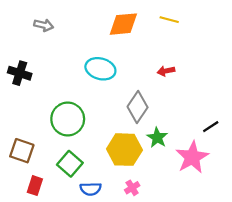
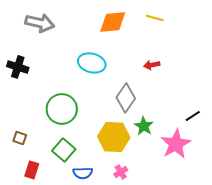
gray arrow: (44, 25) -> (40, 23), size x1.6
brown square: (22, 151) -> (20, 138), size x0.6

